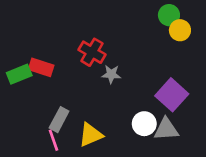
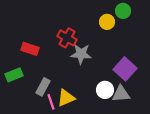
yellow circle: (180, 30) -> (107, 22), moved
green rectangle: (19, 74) -> (14, 75), moved
gray star: (111, 74) -> (81, 54), size x1.5
pink line: (54, 140) -> (51, 102), moved

